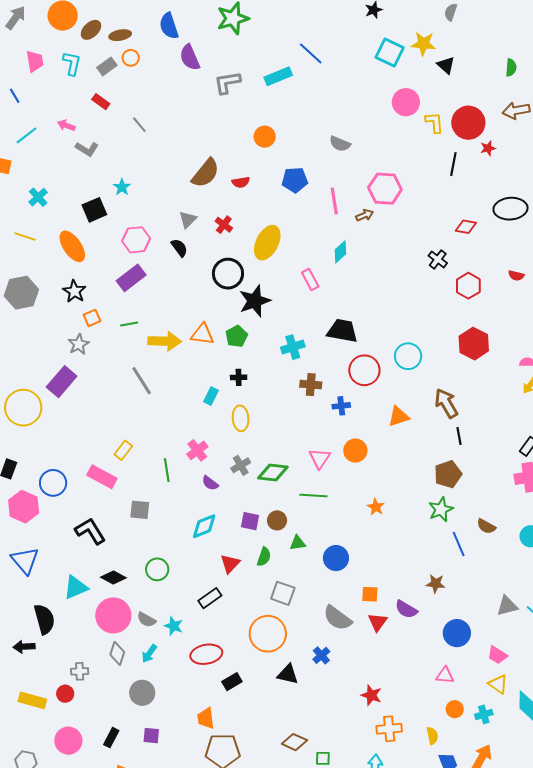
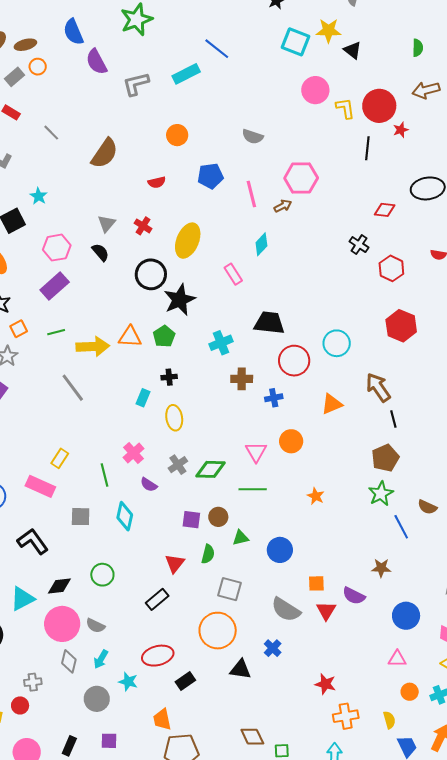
brown semicircle: (206, 173) -> (105, 153), moved
cyan diamond: (204, 526) -> (125, 516), moved, turned -52
black diamond: (113, 577) -> (59, 586), turned -30
cyan star: (174, 626) -> (128, 682), moved
brown diamond: (294, 742) -> (252, 737), turned 45

